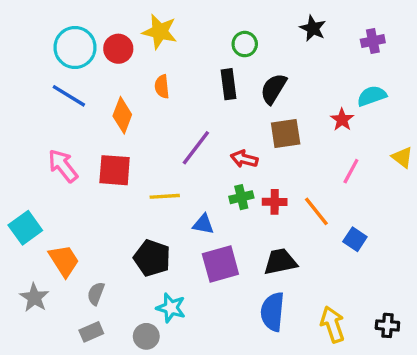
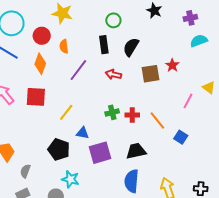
red circle: (118, 49) -> (42, 36), moved
cyan semicircle: (372, 96) -> (199, 41), moved
brown square: (286, 133) -> (150, 74), moved
purple line: (196, 148) -> (78, 70), moved
red arrow: (244, 159) -> (113, 74), moved
pink line: (351, 171) -> (188, 101), moved
yellow line: (165, 196) -> (66, 112), turned -48
blue triangle: (203, 224) -> (83, 133), moved

